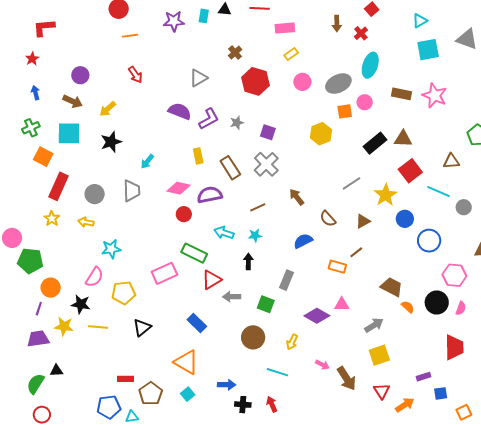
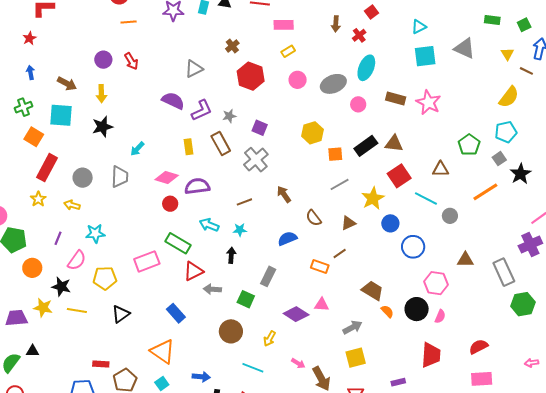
purple circle: (80, 75) -> (103, 60), moved
yellow arrow: (108, 109) -> (101, 94), turned -54
orange square: (345, 111) -> (335, 154), moved
brown rectangle: (230, 168) -> (221, 144), moved
purple line: (39, 309) -> (58, 238), moved

